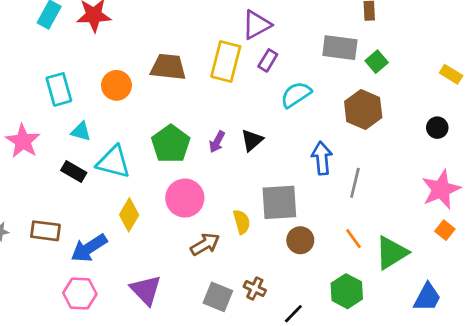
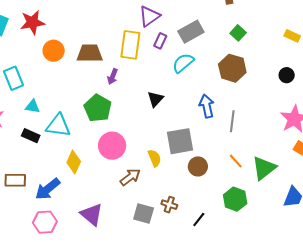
gray rectangle: (340, 48) -> (191, 32), moved, turned -30
orange circle: (116, 85) -> (54, 51), moved
purple arrow: (217, 142) -> (113, 77), moved

